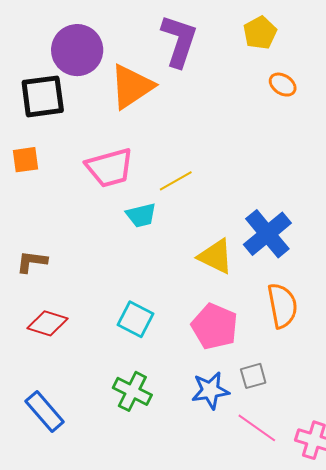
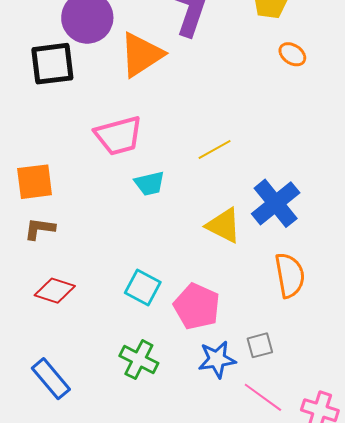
orange square: (25, 160) -> (35, 182), moved, size x1.4
yellow line: (176, 181) -> (215, 149), moved
pink pentagon: (215, 326) -> (197, 306), moved

